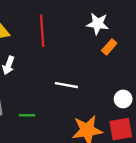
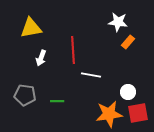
red line: (42, 31) -> (73, 50), moved
white circle: (123, 99) -> (128, 92), moved

